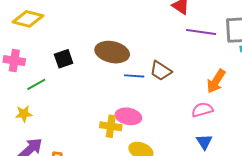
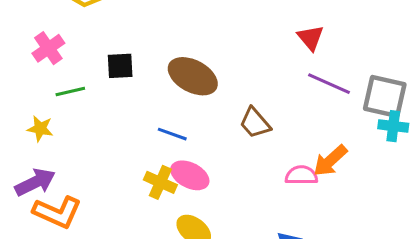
pink cross: (14, 61) -> (48, 48), turned 30
blue line: (134, 76) -> (172, 134), moved
pink semicircle: (202, 110) -> (301, 175), moved

